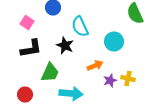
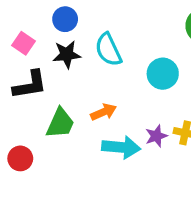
black star: (65, 46) -> (67, 54), moved, turned -30
orange arrow: (95, 66) -> (104, 112), moved
cyan arrow: (71, 94) -> (121, 147), moved

